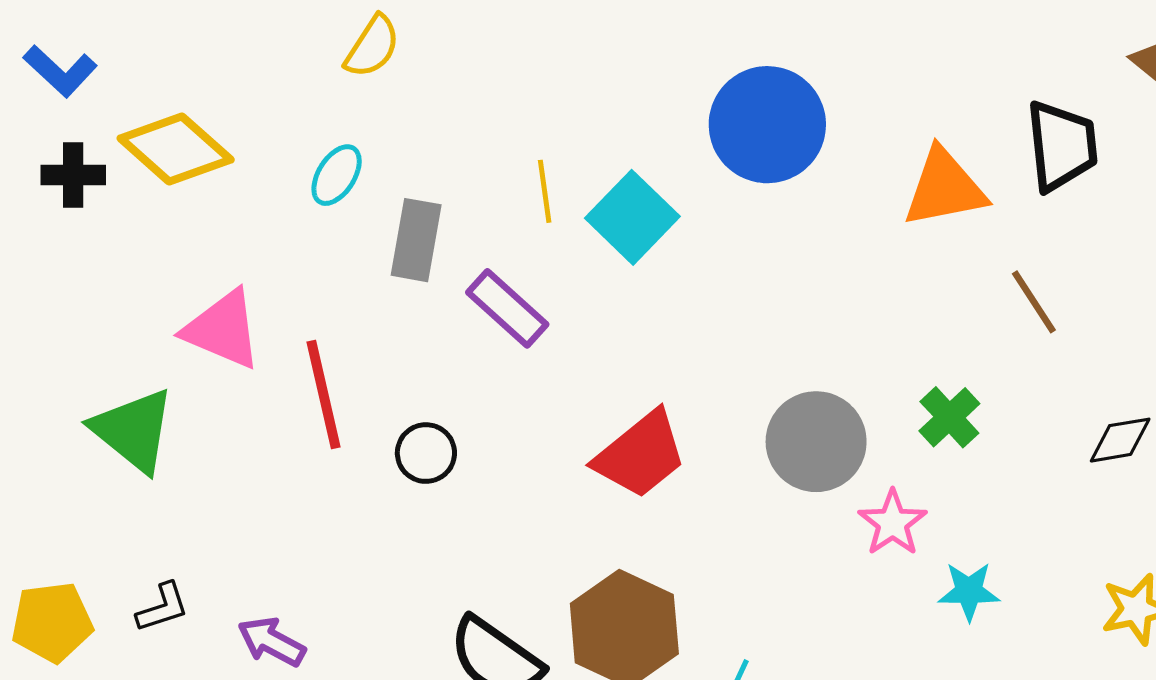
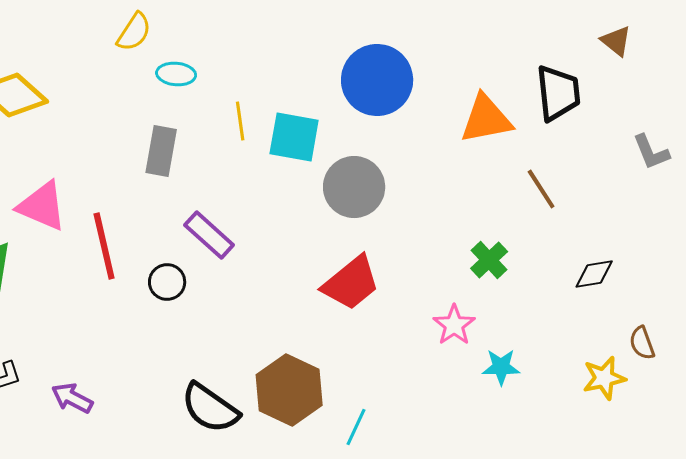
cyan ellipse: (337, 175) -> (176, 74), moved, turned 63
cyan square: (632, 217) -> (294, 137), turned -34
purple rectangle: (507, 308) -> (209, 235), moved
gray circle: (816, 442) -> (354, 187), moved
red trapezoid: (641, 455) -> (351, 283), moved

